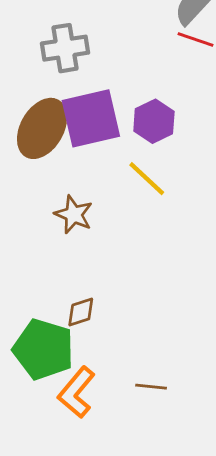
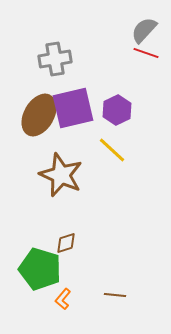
brown star: (74, 214) -> (61, 175), size x1.6
orange L-shape: (76, 392) -> (63, 299), size x0.6

